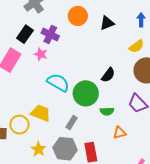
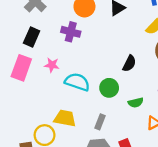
purple cross: (50, 35) -> (71, 32), moved
pink star: (41, 54) -> (52, 65), moved
green circle: (86, 93) -> (109, 88), size x0.7

